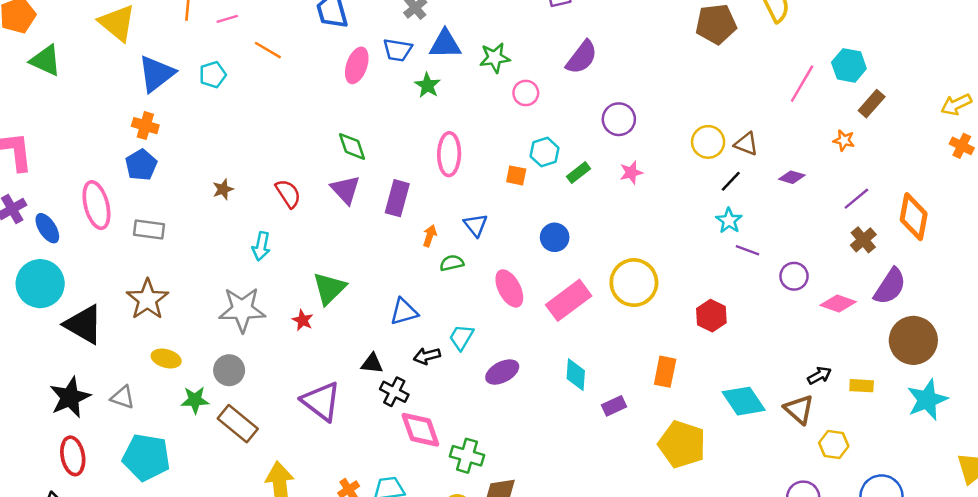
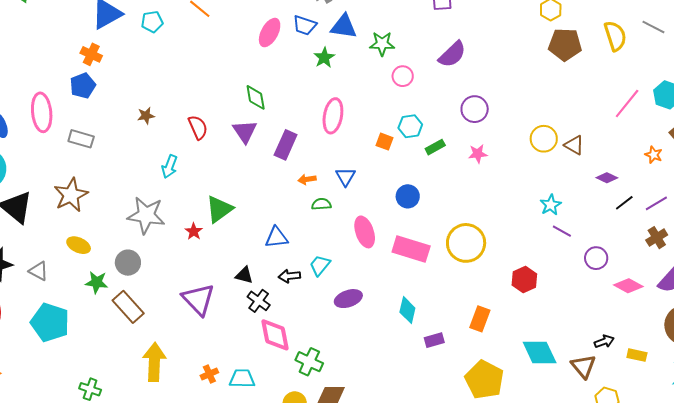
black line: (731, 181) -> (624, 203), moved
orange arrow: (430, 236) -> (307, 179), turned -126
pink rectangle: (569, 300) -> (411, 249), turned 45

